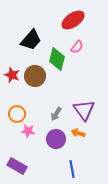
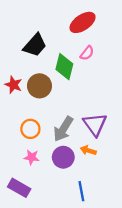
orange circle: (17, 114) -> (30, 129), moved
gray arrow: (56, 114) -> (63, 129), size x1.6
pink star: (28, 131) -> (32, 157), moved

